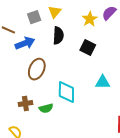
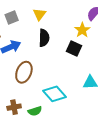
gray square: (34, 17) -> (12, 17), moved
yellow star: (90, 19) -> (82, 30), moved
cyan diamond: (66, 92) -> (55, 94), turned -40

